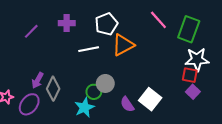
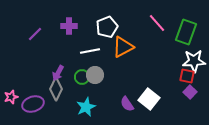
purple arrow: (38, 80) -> (58, 73), moved
gray circle: (105, 83) -> (95, 75), moved
green circle: (94, 92) -> (82, 77), moved
purple ellipse: (29, 104) -> (33, 104), turned 35

